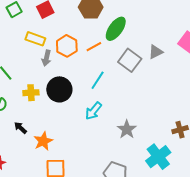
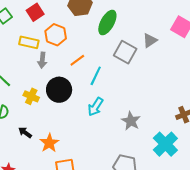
orange hexagon: (67, 46) -> (56, 35), moved
orange line: (94, 47) -> (77, 60), moved
yellow cross: (31, 93) -> (31, 96), turned 35

